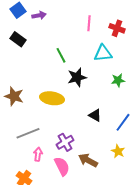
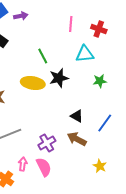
yellow ellipse: (52, 98) -> (33, 83), moved
yellow star: (118, 151) -> (100, 166), moved
pink arrow: (38, 154) -> (23, 164), moved
brown arrow: (88, 160) -> (77, 139), moved

